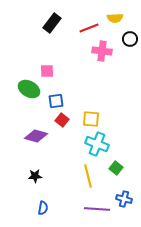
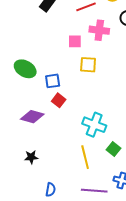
pink square: (47, 71) -> (75, 41), moved
yellow square: (91, 119) -> (88, 65), moved
blue semicircle: (43, 208) -> (51, 190), moved

